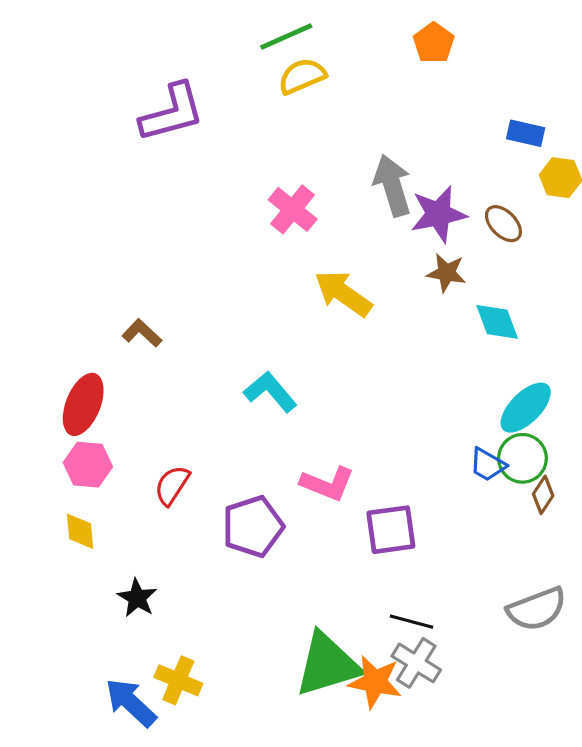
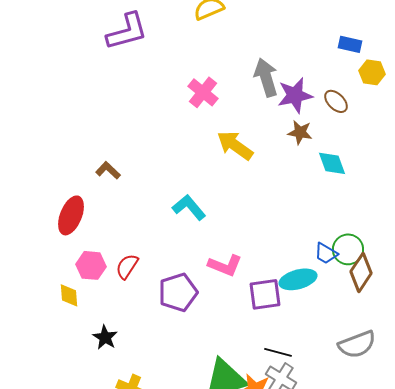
cyan ellipse: (526, 408) -> (298, 279), moved, turned 30
pink hexagon: (88, 465) -> (91, 265), moved
brown diamond: (543, 495) -> (361, 272), size x1.6

